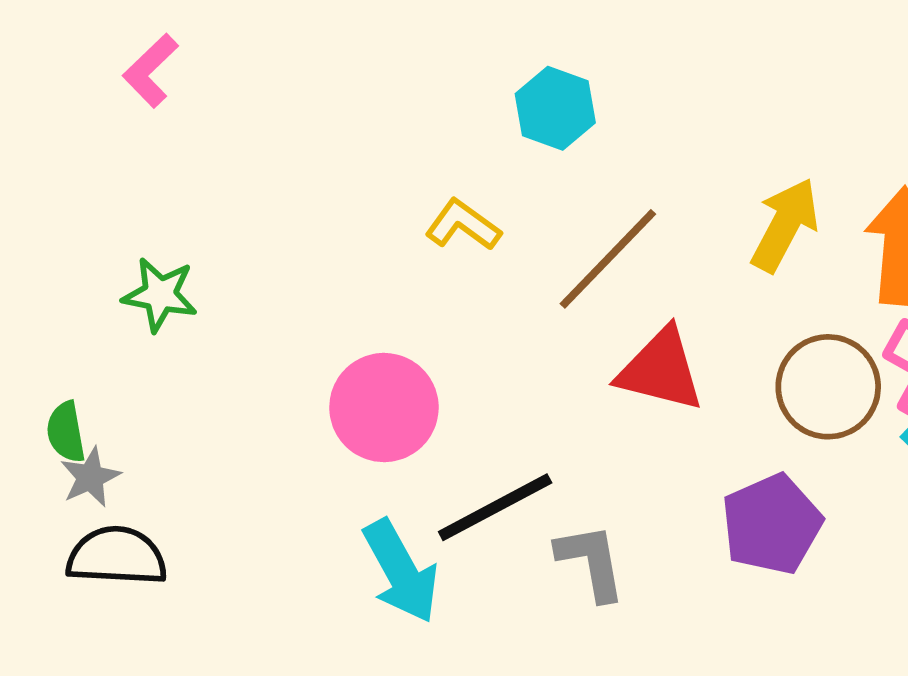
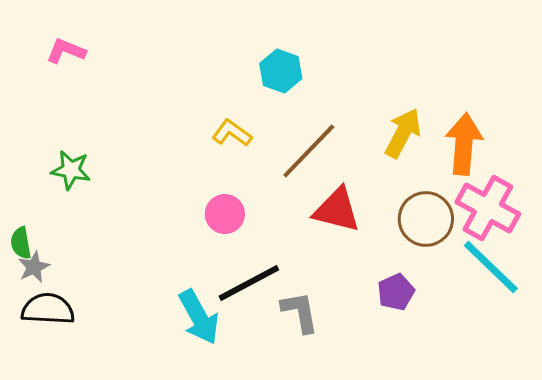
pink L-shape: (151, 71) -> (66, 51), turned 66
pink circle: (384, 408) -> (225, 214), moved, size x0.7
purple pentagon: (772, 524) -> (396, 292), size x0.7

